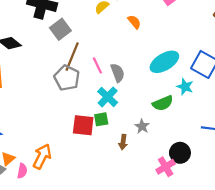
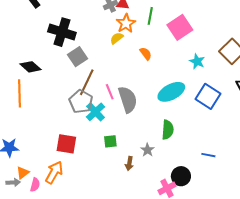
gray semicircle: (118, 73) -> (128, 99), size x1.5
cyan star: (185, 87) -> (197, 61), moved
cyan cross: (108, 97) -> (96, 112), moved
green semicircle: (163, 103) -> (168, 130), turned -66
red square: (83, 125) -> (66, 144), moved

